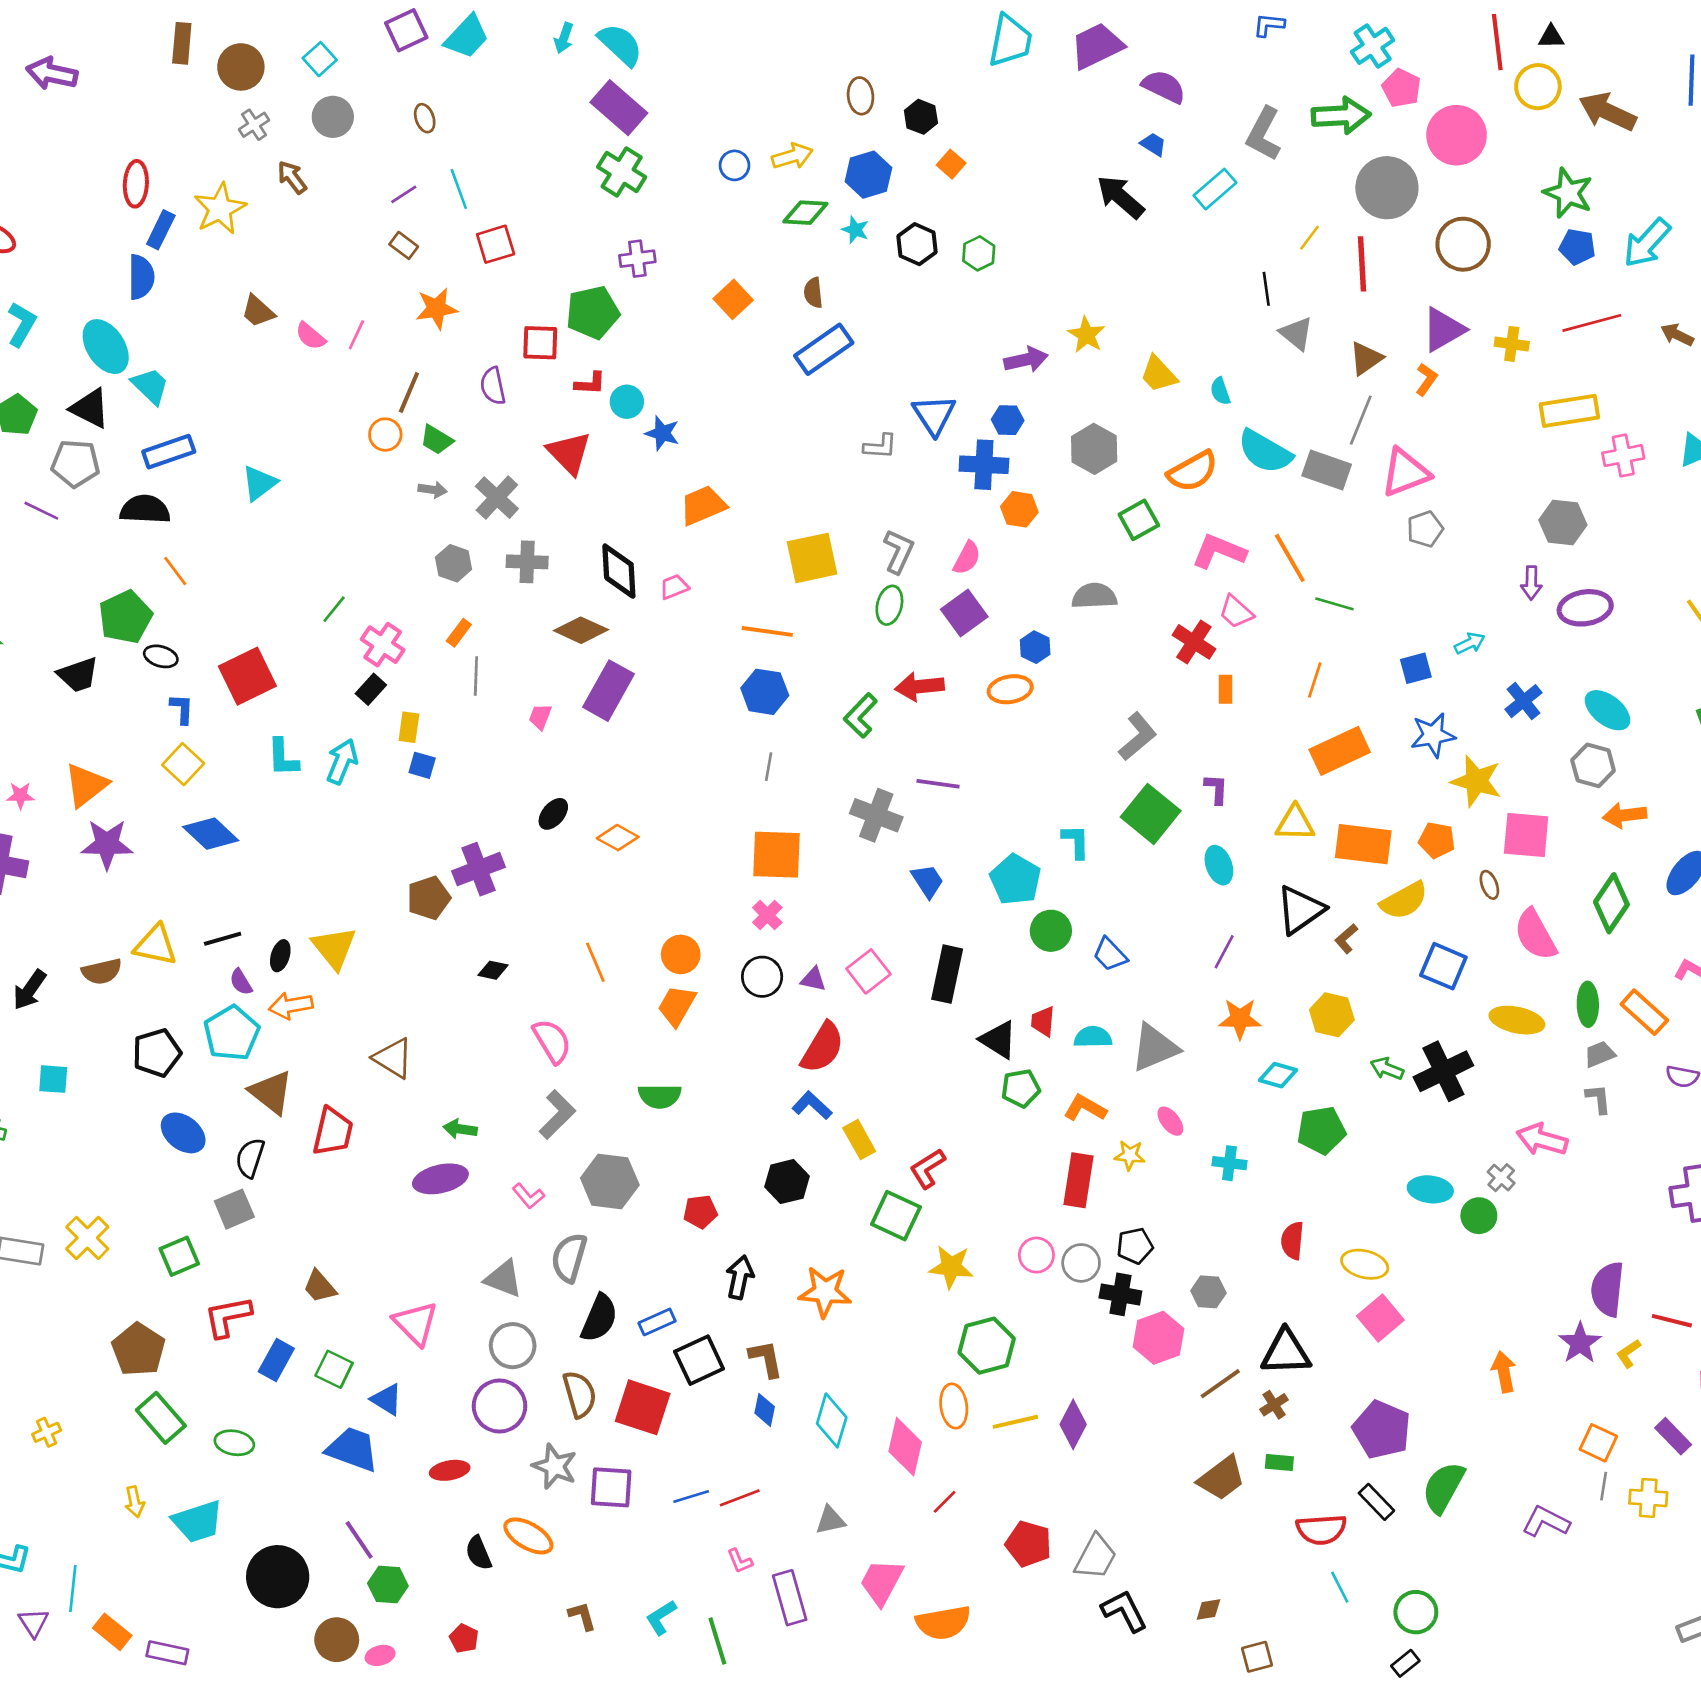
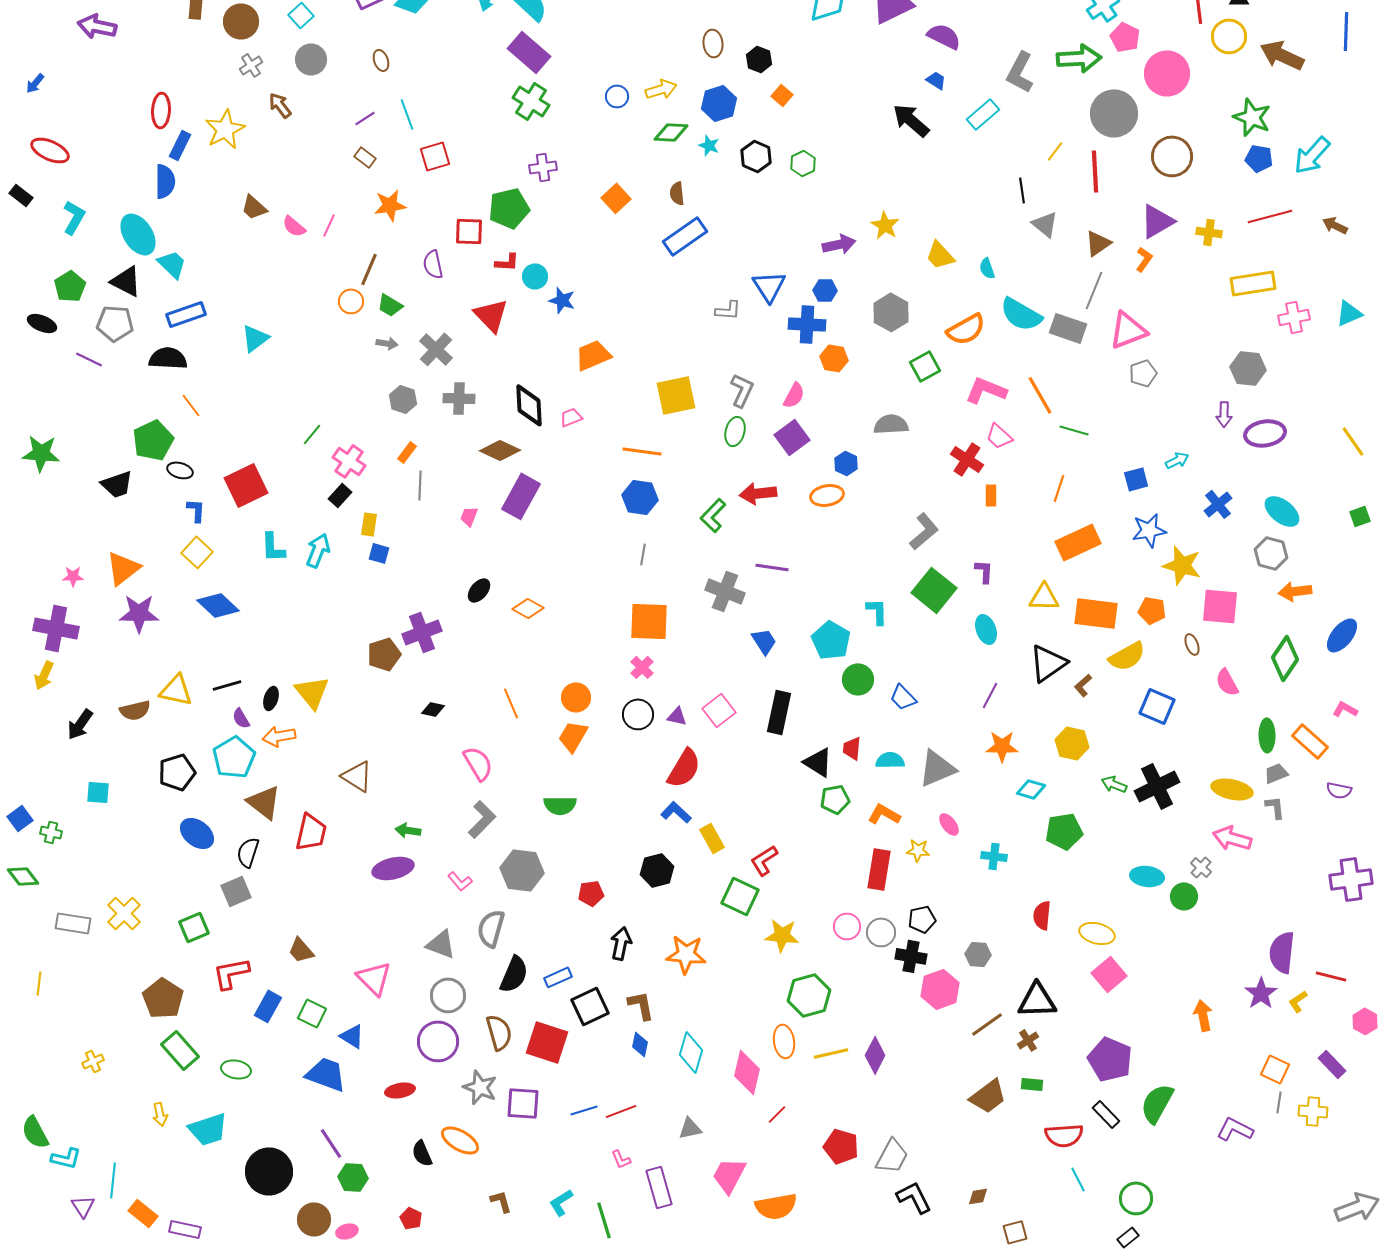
pink semicircle: (1535, 935) -> (1227, 682), size x0.7
yellow ellipse: (1517, 1020) -> (1232, 789), moved

